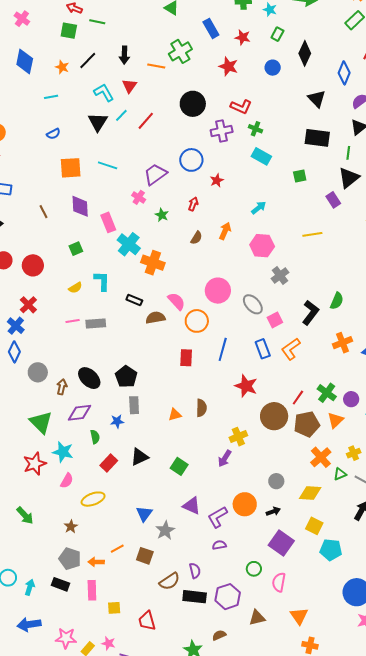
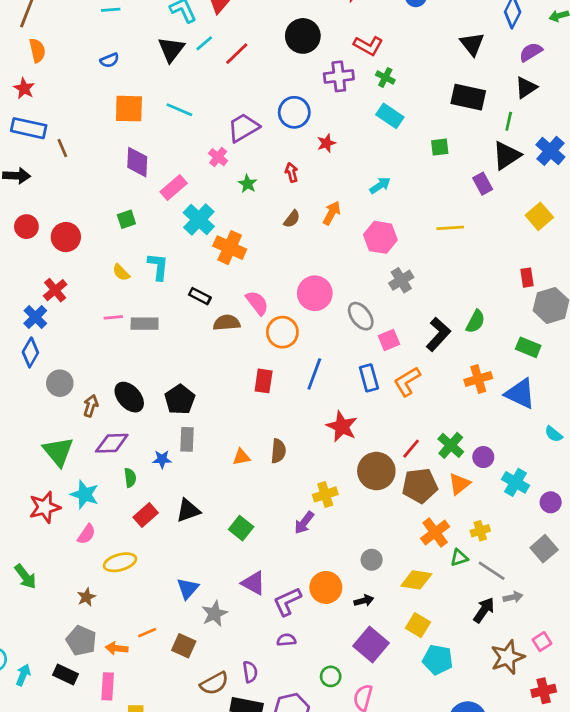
red arrow: (193, 204) -> (292, 172), turned -40
brown line: (43, 212) -> (62, 148), moved
pink rectangle: (108, 222) -> (174, 188), turned 66
yellow semicircle: (75, 288) -> (121, 272), turned 72

